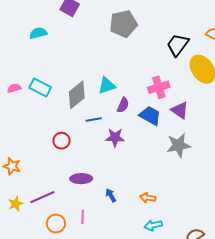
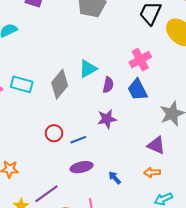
purple triangle: (180, 110) -> (156, 145), moved
blue trapezoid: (150, 116) -> (138, 90), turned -135
blue line: (94, 119) -> (78, 140), moved

